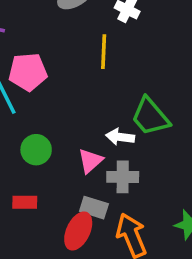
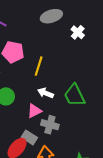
yellow line: (104, 52) -> (39, 66), moved
white arrow: (120, 137) -> (46, 93), moved

